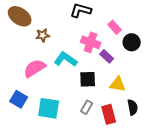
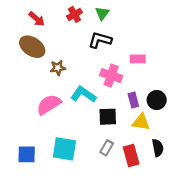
pink rectangle: (115, 27) -> (138, 59), turned -48
black circle: (132, 42) -> (157, 100), moved
purple rectangle: (107, 56) -> (133, 100), moved, turned 32
blue square: (19, 99) -> (27, 154), moved, turned -30

